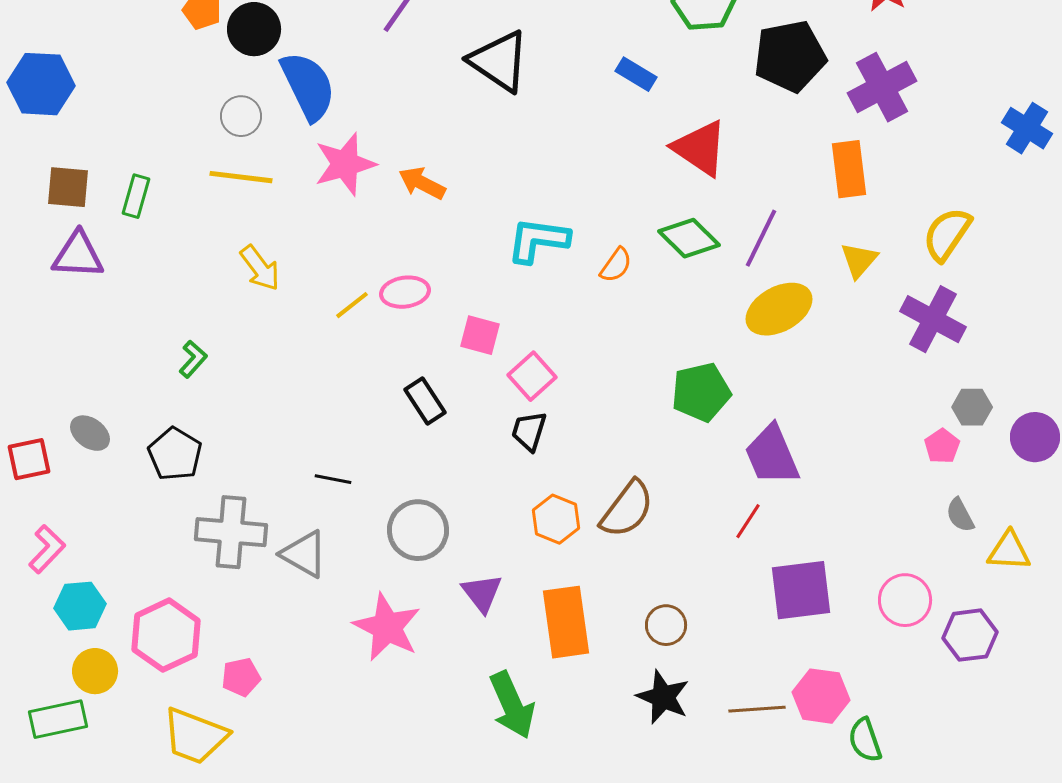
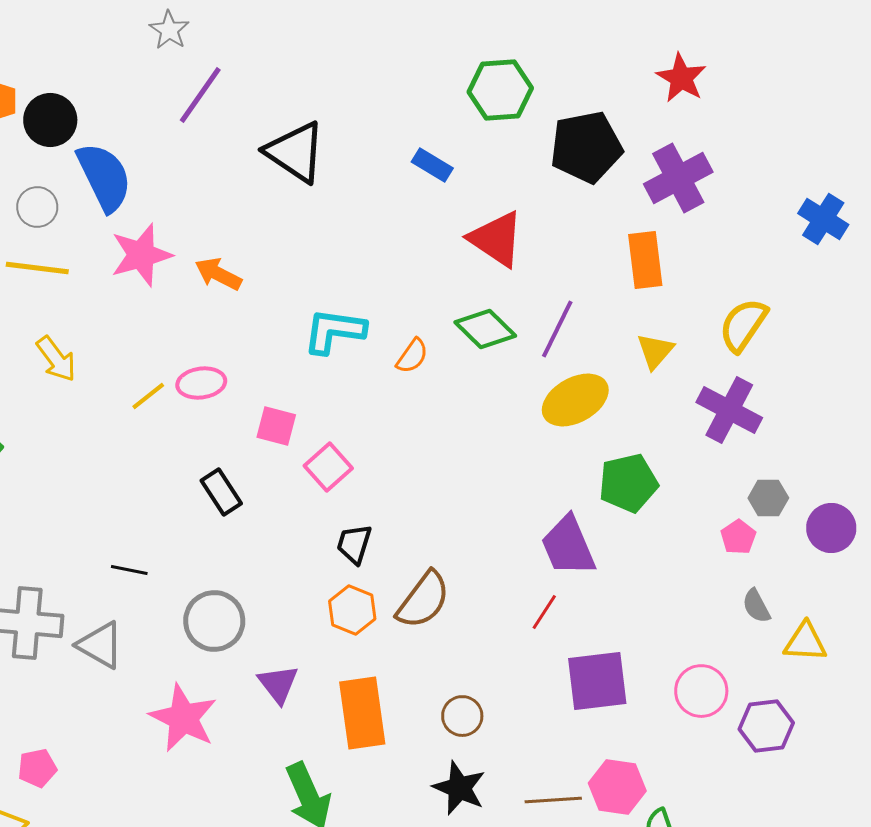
green pentagon: (701, 392) -> (628, 483), moved
black trapezoid: (529, 431) -> (354, 544), moved

